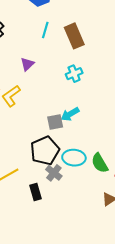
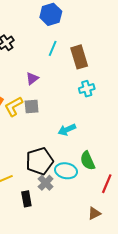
cyan cross: (74, 74) -> (87, 89), moved
gray square: (55, 122) -> (32, 106), moved
green semicircle: (100, 163) -> (88, 161), moved

